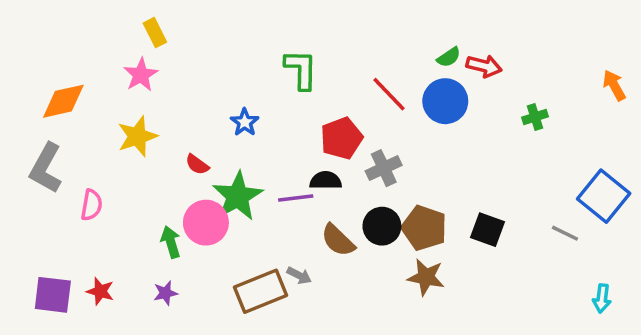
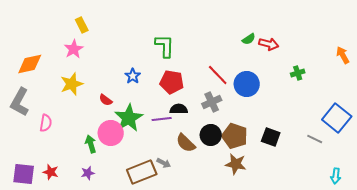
red line: (389, 94) -> (218, 75), moved
blue circle: (445, 101) -> (247, 84), moved
red pentagon: (341, 138) -> (172, 82), moved, turned 30

